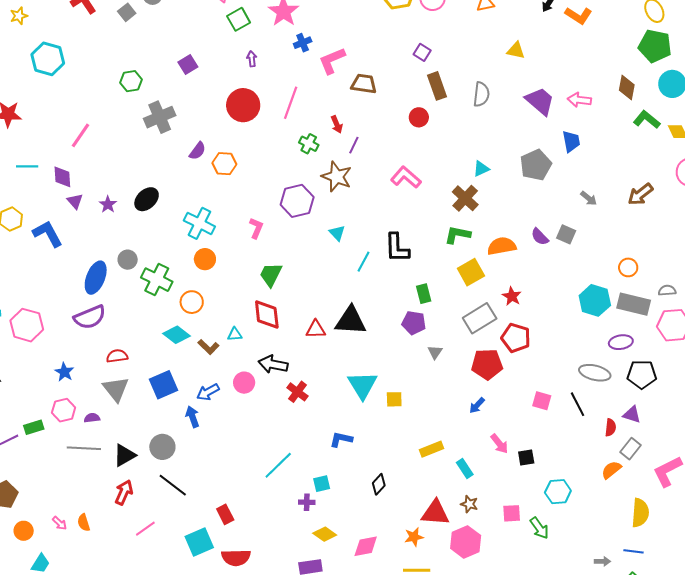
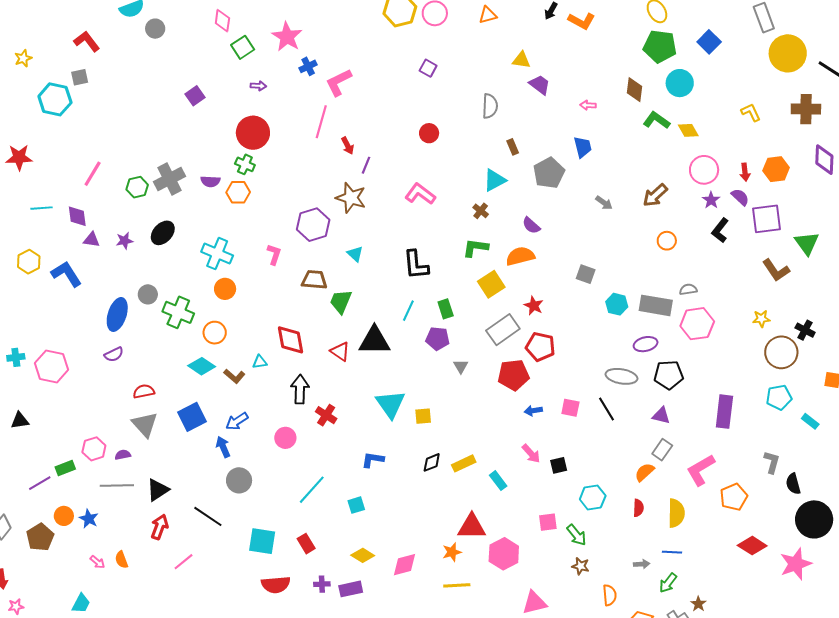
gray square: (127, 12) -> (80, 77), moved, turned 30
purple arrow: (252, 59) -> (258, 86), turned 105
green hexagon: (131, 81) -> (137, 187), moved
brown trapezoid: (364, 84) -> (314, 280), moved
brown rectangle: (437, 86) -> (513, 147), moved, size x0.6
pink arrow: (579, 100) -> (588, 105), size x0.7
purple trapezoid: (540, 101) -> (540, 85), moved, size x0.7
pink line: (291, 103) -> (321, 122), moved
gray cross: (160, 117) -> (169, 179), moved
green cross: (309, 144) -> (245, 164), moved
purple semicircle: (197, 151) -> (210, 181), turned 60
cyan triangle: (481, 169) -> (495, 180), size x1.4
brown cross: (465, 198) -> (481, 211), size x0.6
purple triangle: (75, 201) -> (92, 240), turned -36
purple star: (108, 204) -> (125, 241), turned 30
gray square: (566, 234) -> (586, 274), moved
purple semicircle: (540, 237) -> (531, 225), moved
cyan line: (363, 262) -> (408, 311), moved
orange circle: (628, 267) -> (667, 241), moved
green trapezoid: (271, 275) -> (341, 302), moved
cyan hexagon: (595, 300) -> (617, 304), size x0.7
purple semicircle: (90, 317) -> (114, 354), size x0.6
red triangle: (316, 329) -> (340, 352), turned 40
black arrow: (273, 364) -> (300, 389), turned 84
blue star: (64, 372) -> (89, 519), moved
pink circle: (244, 383) -> (285, 438), moved
blue arrow: (477, 405) -> (533, 411), moved, turned 42
red semicircle: (610, 428) -> (638, 508), moved
gray circle: (162, 447) -> (239, 480), moved
black diamond: (379, 484) -> (432, 462), moved, turned 30
purple cross: (307, 502) -> (322, 584), moved
brown star: (469, 504) -> (581, 566), moved
red rectangle: (225, 514) -> (306, 544), moved
orange circle: (24, 531) -> (64, 516), moved
cyan square: (199, 542) -> (262, 541), moved, turned 36

